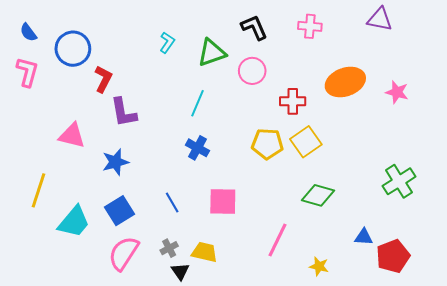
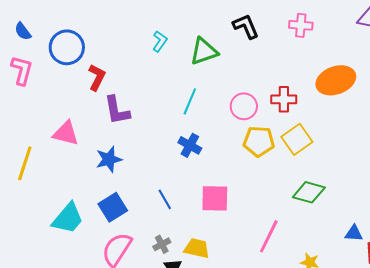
pink circle: (252, 71) -> (244, 106), moved
yellow line: (38, 190) -> (25, 163), moved

